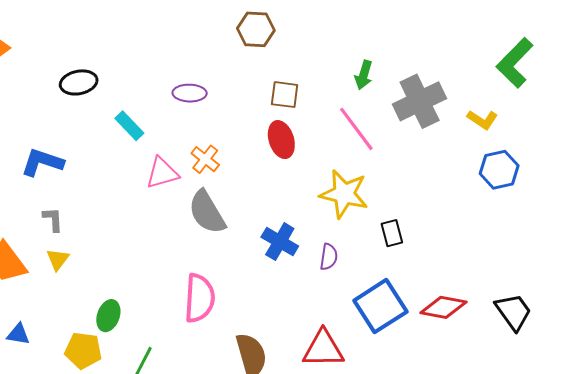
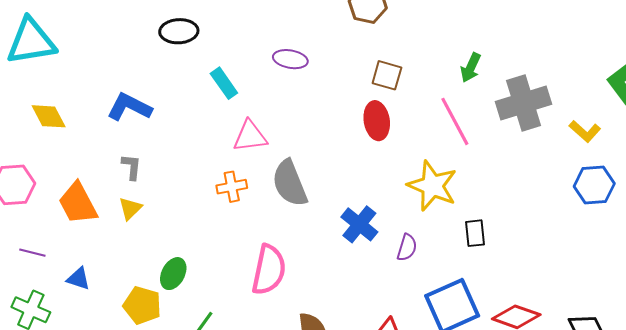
orange cross: (205, 159) -> (232, 187), moved, turned 32

